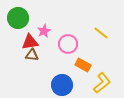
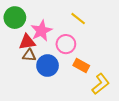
pink star: (44, 31) -> (41, 31), size x1.5
yellow line: (101, 33) -> (78, 19), moved
blue circle: (62, 85) -> (48, 66), moved

